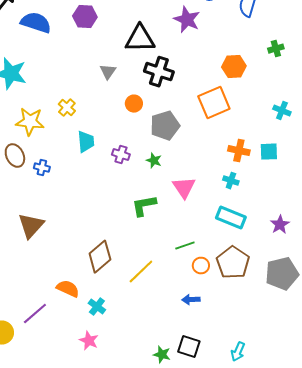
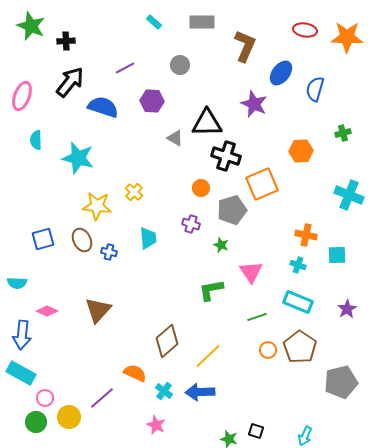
gray triangle: (108, 72) -> (175, 138), moved, turned -36
orange square: (214, 103) -> (262, 184), moved
cyan cross: (282, 111) -> (349, 195), size x1.6
cyan trapezoid: (86, 142) -> (148, 238), moved
cyan square: (269, 152) -> (337, 255), moved
purple cross: (121, 155) -> (191, 224), moved
green line: (185, 246) -> (257, 317), moved
gray pentagon: (282, 274) -> (341, 382), moved
blue arrow: (191, 300) -> (200, 392), moved, size x1.6
black square: (189, 347) -> (256, 431), size x0.7

